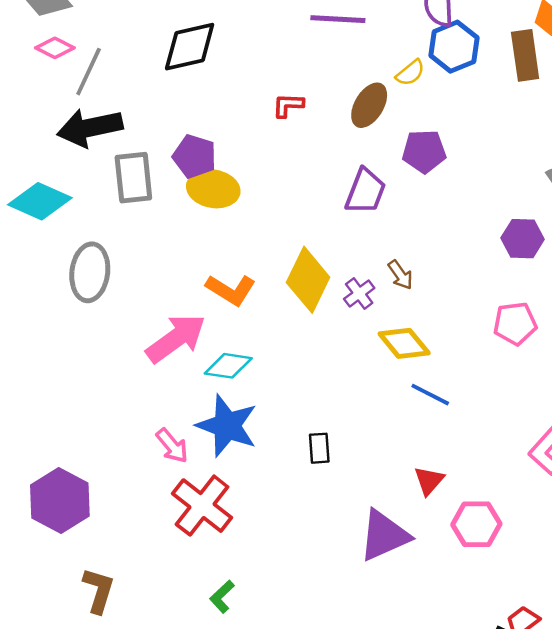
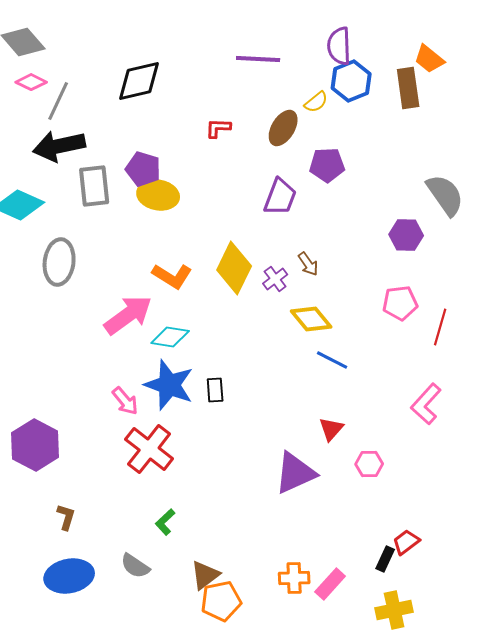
black rectangle: (319, 448) -> (215, 390), moved
pink hexagon: (476, 524) -> (369, 464), size x0.7
brown L-shape: (99, 590) -> (66, 517), size x0.7

